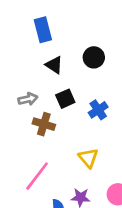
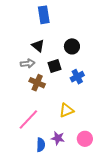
black circle: (94, 57) -> (72, 46), moved
black triangle: (54, 65) -> (38, 46), moved
yellow triangle: (88, 158) -> (67, 110), turned 42

